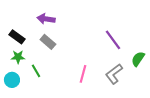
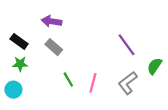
green line: (36, 71) -> (68, 80), moved

